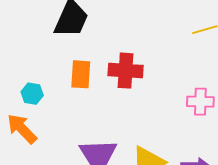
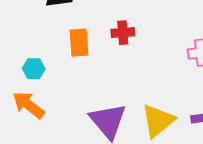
red cross: (126, 71) -> (123, 33), size x0.7

